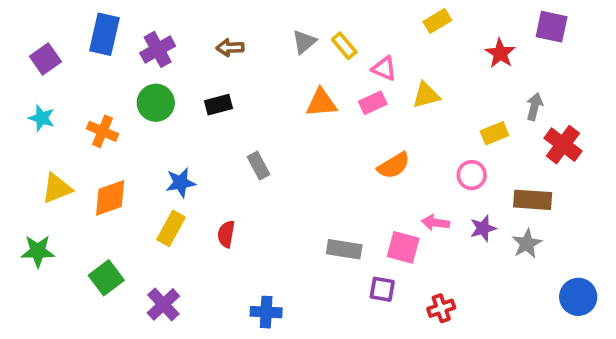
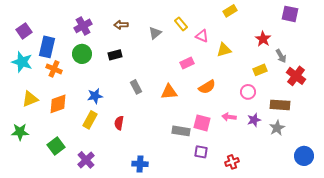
blue rectangle: (104, 34) -> (47, 47), moved
gray triangle: (304, 42) -> (155, 33), moved
red star: (500, 53) -> (263, 39), moved
orange triangle: (321, 103) -> (169, 92), moved
pink rectangle: (373, 103) -> (187, 63), moved
gray arrow: (534, 107) -> (281, 56), turned 136
cyan star: (42, 118) -> (22, 62), size x1.5
pink square: (403, 247) -> (202, 123), moved

